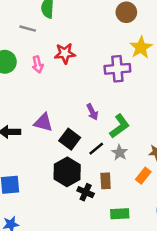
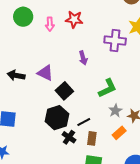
purple arrow: (92, 112) -> (83, 58), moved
black line: (96, 149) -> (84, 122), moved
gray star: (120, 153) -> (115, 111), moved
brown rectangle: (106, 181) -> (92, 138), moved

